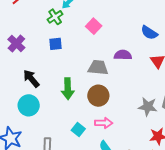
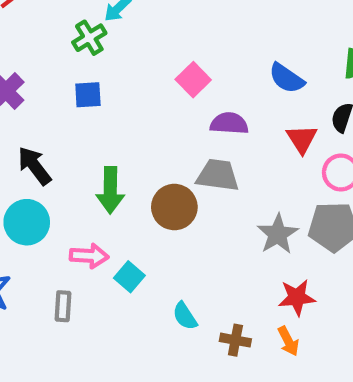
pink square: (94, 26) -> (193, 80), moved
gray trapezoid: (98, 68) -> (218, 175), moved
gray star: (148, 107) -> (278, 234), turned 30
pink arrow: (104, 123) -> (89, 256), moved

